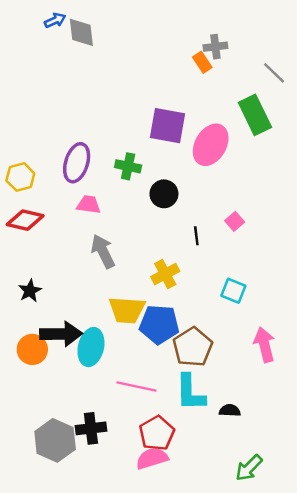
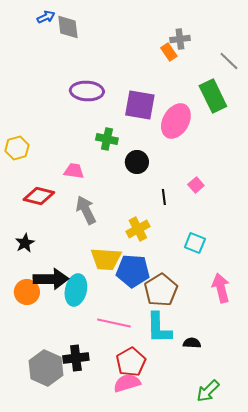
purple ellipse: (77, 163) -> (87, 91), moved, turned 76
red diamond: (25, 220) -> (39, 196), moved

